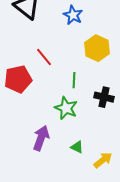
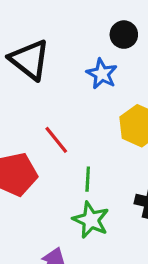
green line: (74, 80) -> (88, 179), moved

